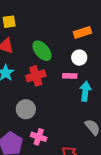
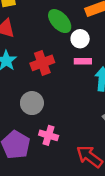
green ellipse: (42, 51) -> (60, 21), moved
white circle: (79, 58) -> (80, 39), moved

